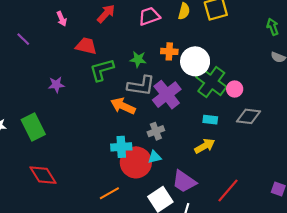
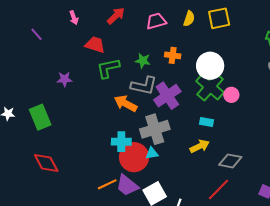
white circle: (195, 61) -> (210, 66), moved
gray diamond: (248, 116) -> (230, 161), moved
gray cross: (156, 131) -> (155, 129), size x1.8
purple trapezoid: (184, 182) -> (127, 185), moved

